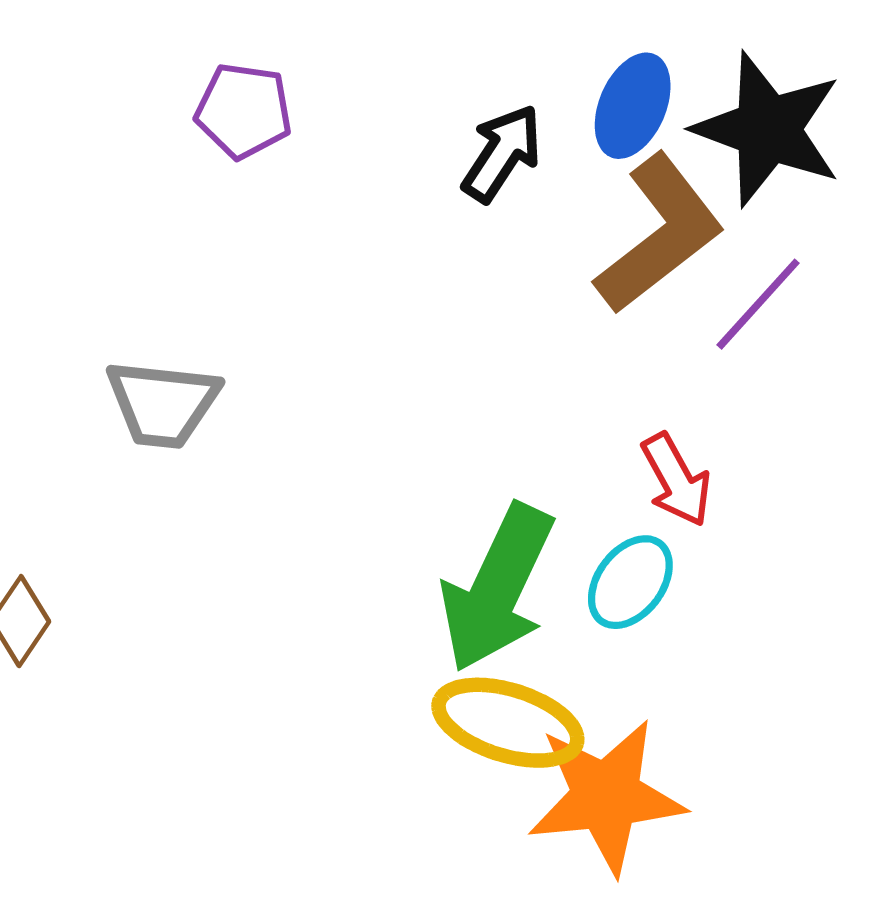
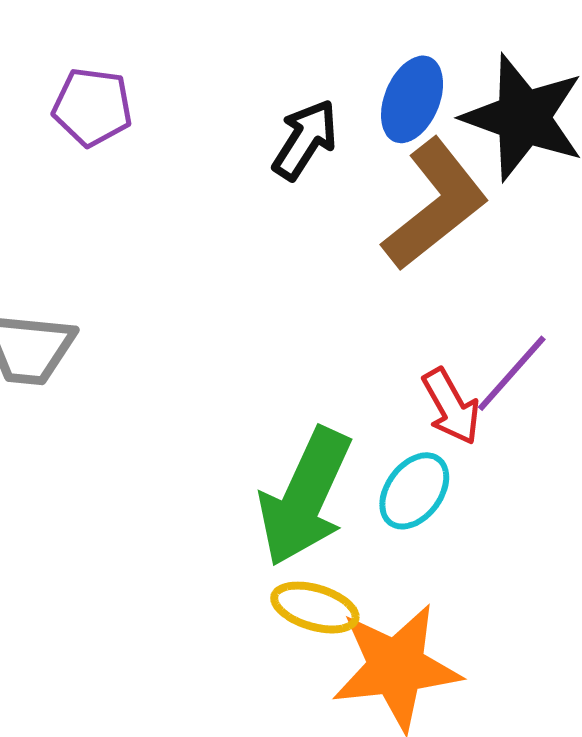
purple line: (758, 304) -> (512, 373), moved
yellow ellipse: (508, 723) -> (315, 608), size x0.7

